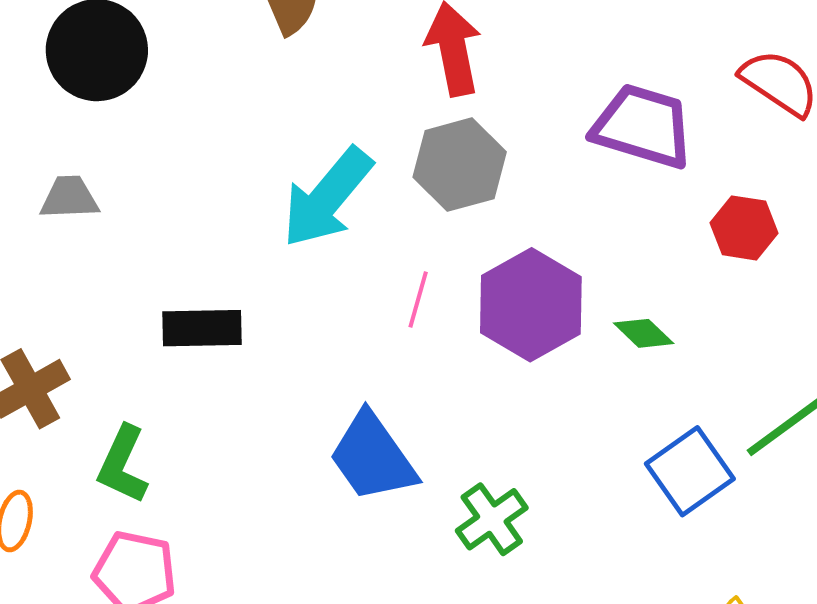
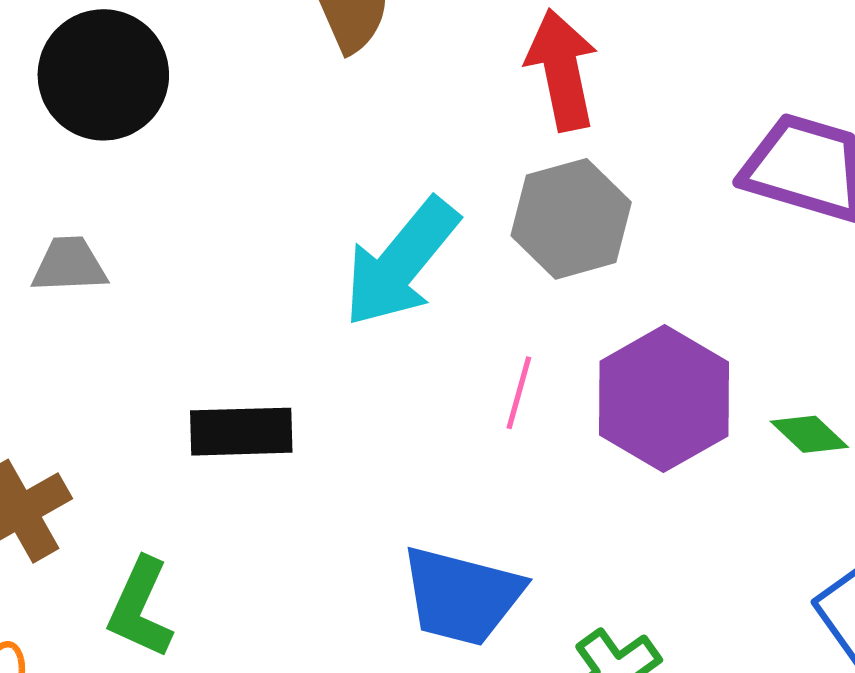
blue trapezoid: (373, 457) -> (462, 596), turned -40

